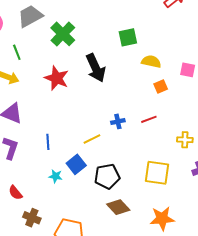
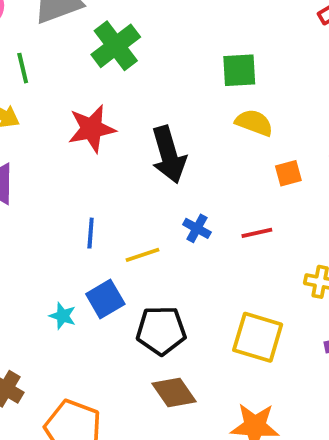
yellow semicircle: (151, 62) -> (254, 123), moved
black arrow: (96, 68) -> (169, 155), moved
red star: (57, 78) -> (92, 129), turned 30
blue cross: (118, 121) -> (197, 228), turned 32
blue line: (48, 142) -> (91, 233), moved

